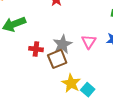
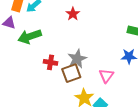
pink triangle: (89, 42) -> (106, 76), moved

